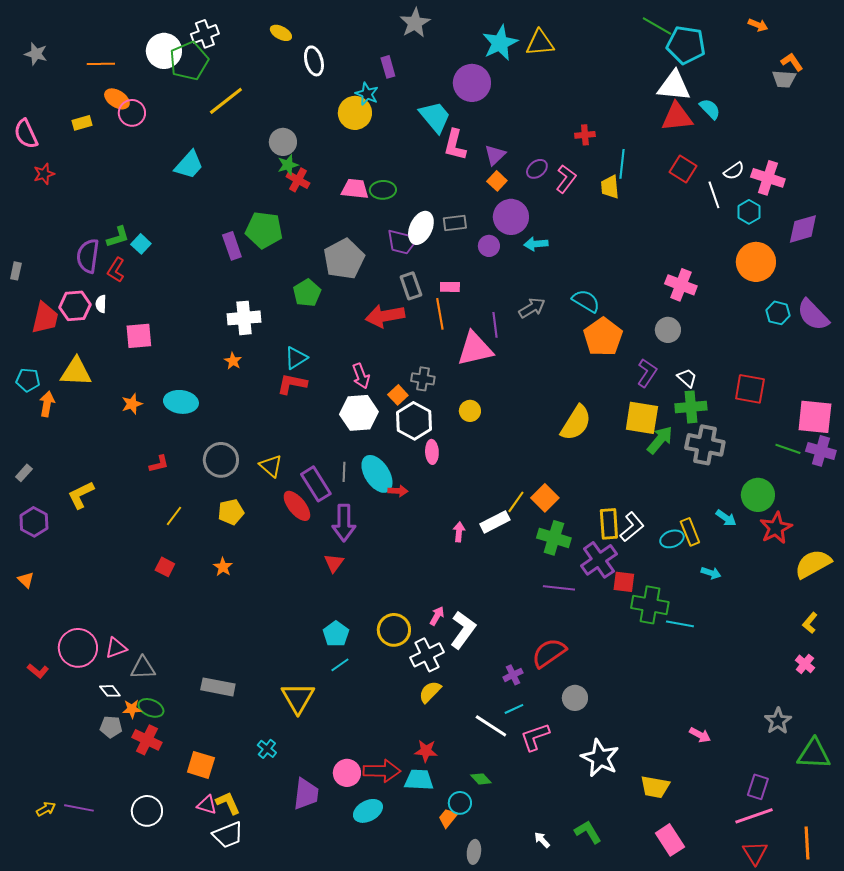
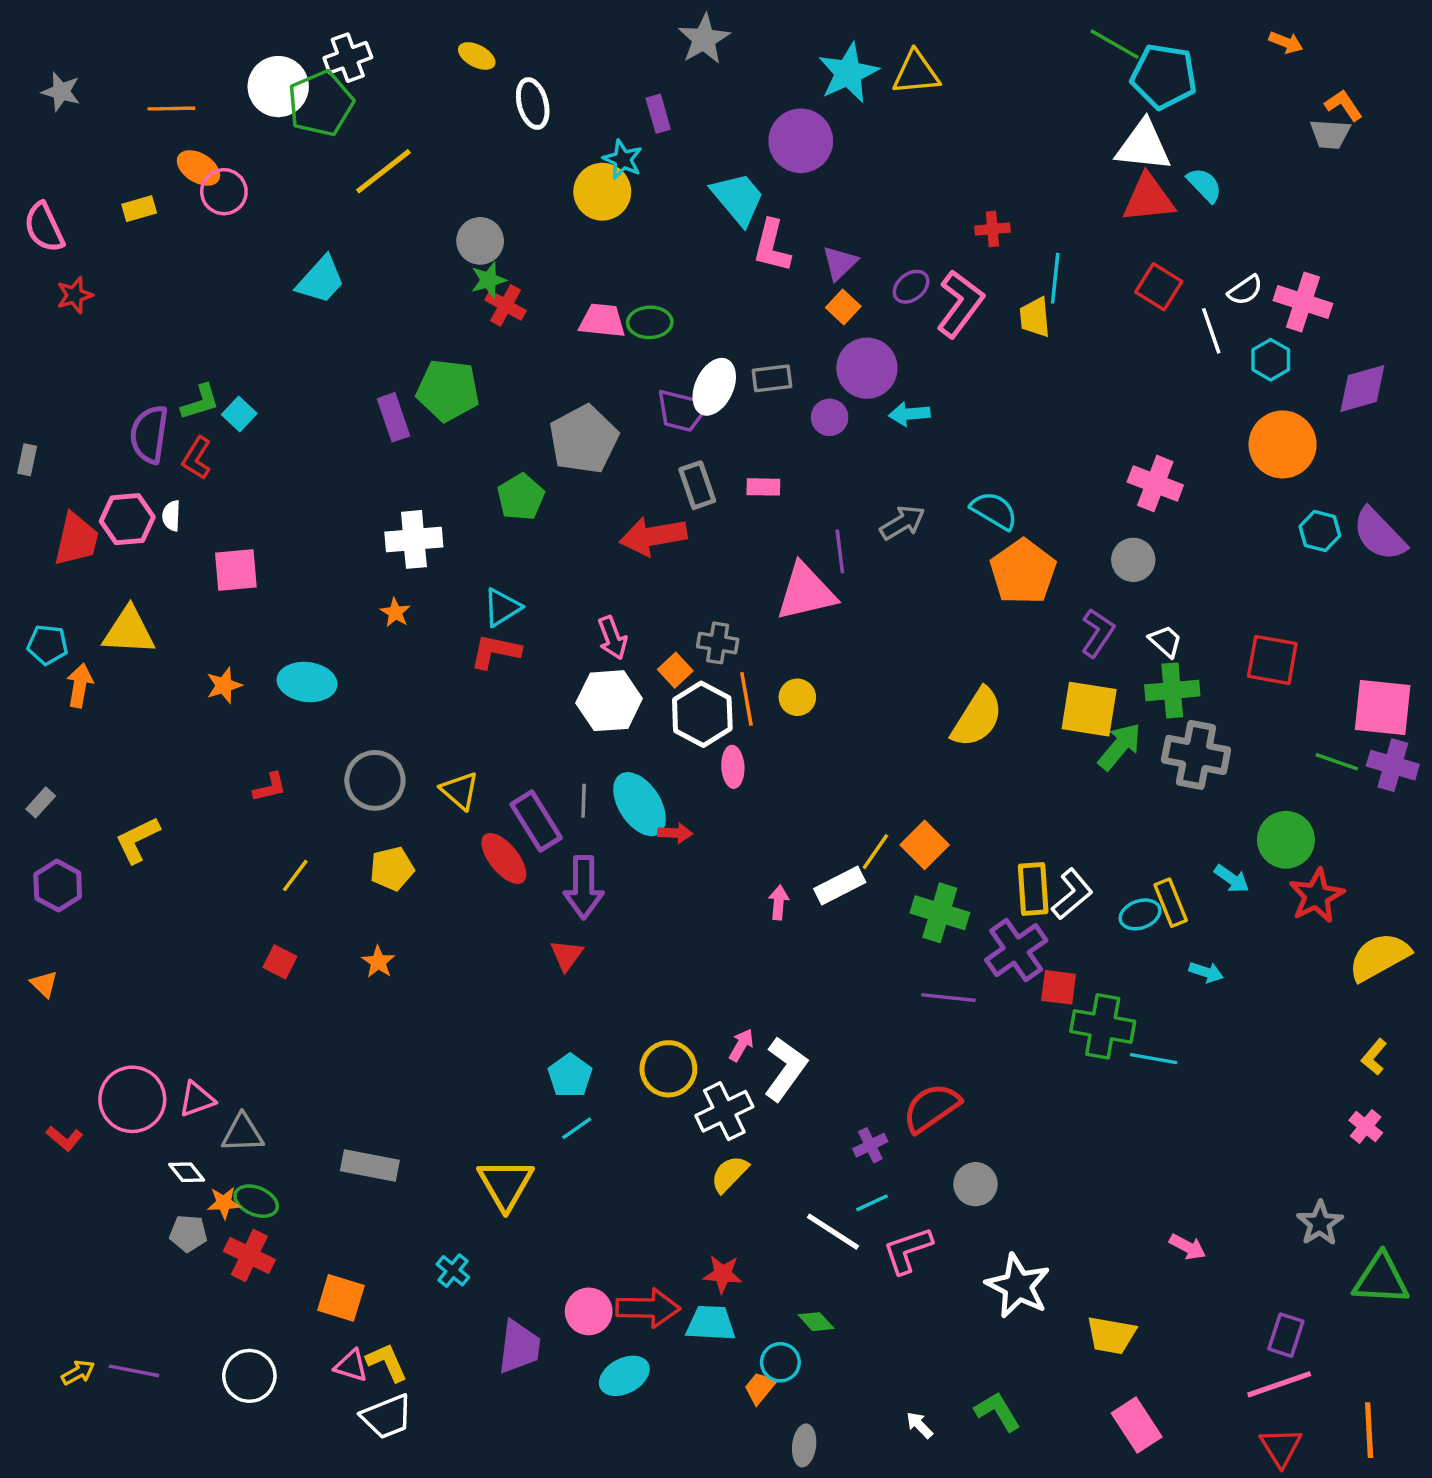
pink L-shape: (566, 179) -> (960, 304), size x1.4
orange line: (440, 314) -> (746, 699), moved

